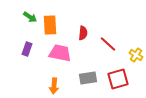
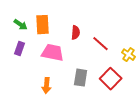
green arrow: (30, 17) -> (21, 25), moved
gray rectangle: (88, 78) -> (81, 78), turned -72
red square: (118, 79) -> (111, 79), turned -30

